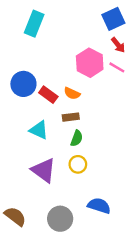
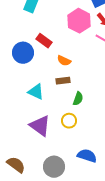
pink hexagon: (90, 63) -> (79, 21), moved
red rectangle: (48, 95) -> (44, 41), moved
green semicircle: (77, 138) -> (78, 99), moved

